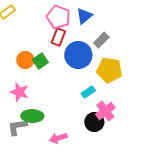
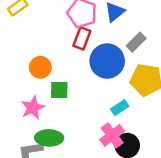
green square: (40, 61) -> (59, 90), moved, turned 35
pink star: (19, 92) -> (33, 108), turned 30
pink cross: (105, 111) -> (112, 135), moved

